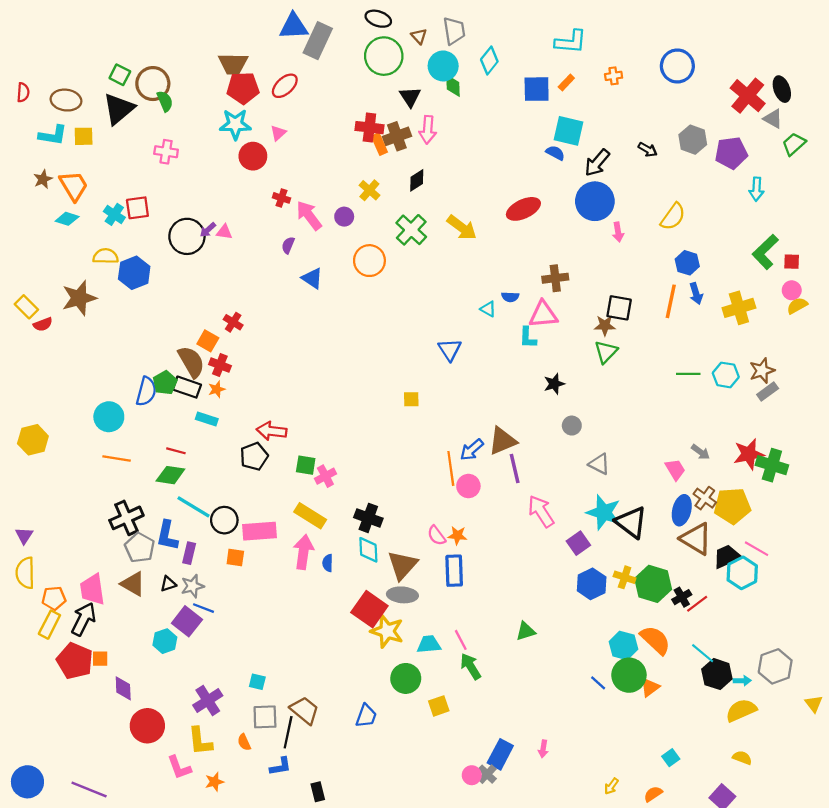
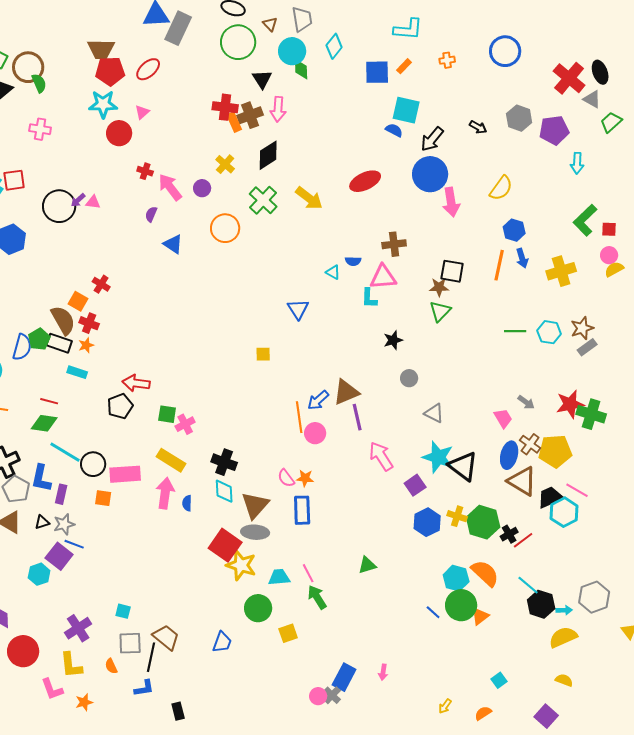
black diamond: (417, 180) -> (268, 155), size x1.4
pink arrow: (618, 232) -> (451, 202), size x1.6

